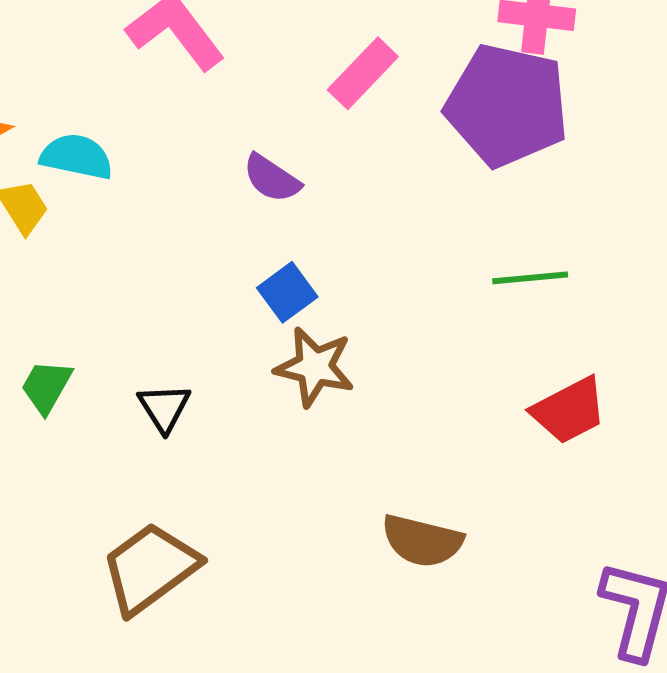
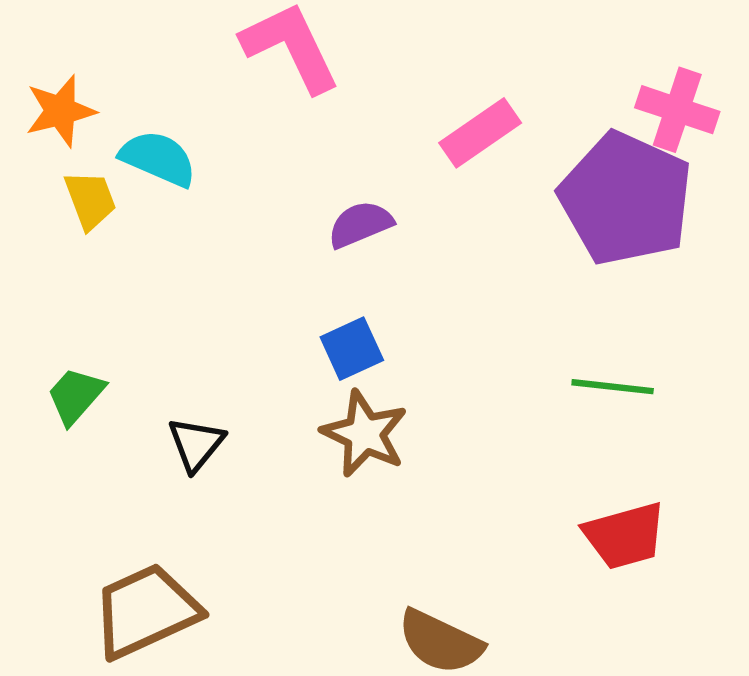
purple semicircle: (272, 178) -> (360, 224), turned 112

